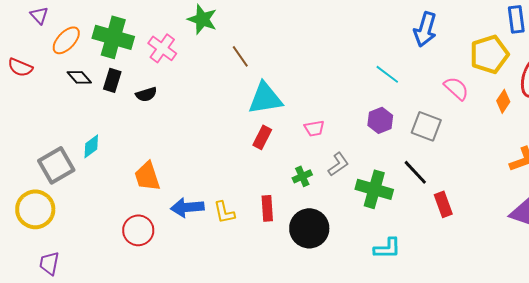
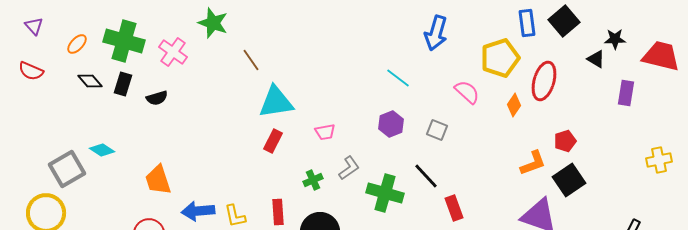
purple triangle: (39, 15) -> (34, 26), moved
orange ellipse: (66, 40) -> (77, 44), size x0.7
gray square: (426, 126) -> (437, 130), size x0.7
cyan diamond: (91, 146) -> (102, 150), turned 70

